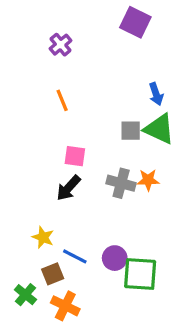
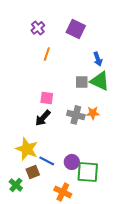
purple square: (135, 22) -> (76, 29), moved
orange line: (62, 100) -> (47, 54), moved, turned 40
yellow star: (43, 237) -> (27, 149), size x1.6
orange cross: (65, 306) -> (63, 192), moved

